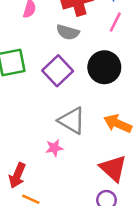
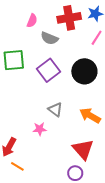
gray semicircle: (68, 32) -> (49, 38), moved
gray triangle: (72, 121) -> (55, 109), size x0.7

